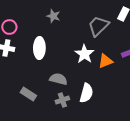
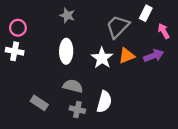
white ellipse: (39, 48) -> (66, 51), moved
orange triangle: (105, 61) -> (127, 56), moved
gray cross: (62, 100) -> (77, 110), turned 32

